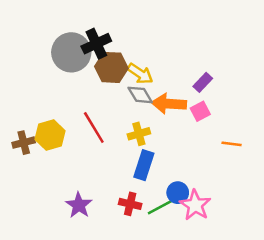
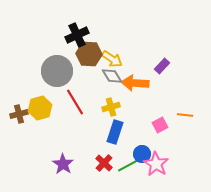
gray circle: (71, 52) -> (57, 71), moved
pink square: (200, 111) -> (160, 125), moved
red cross: (130, 204) -> (104, 163), turned 30

